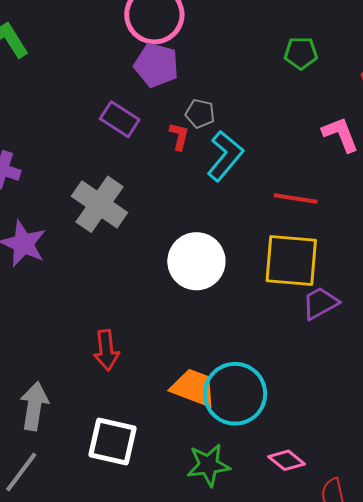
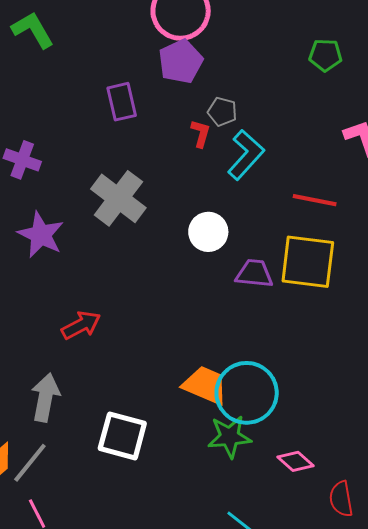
purple pentagon: (156, 65) -> (181, 61), turned 30
purple rectangle: (120, 119) -> (122, 102), moved, turned 42
white circle: (196, 261) -> (208, 232), moved, size x0.7
purple trapezoid: (320, 303) -> (254, 274), moved, turned 33
red arrow: (106, 350) -> (81, 325), moved, turned -114
green star: (208, 465) -> (230, 437), moved

